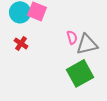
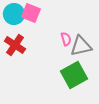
red cross: (21, 43) -> (15, 45), size x1.5

